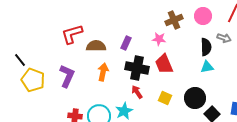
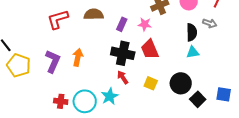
purple rectangle: (126, 43) -> (122, 24), moved
brown semicircle: (96, 46) -> (94, 14), moved
orange arrow: (103, 72) -> (78, 57), moved

